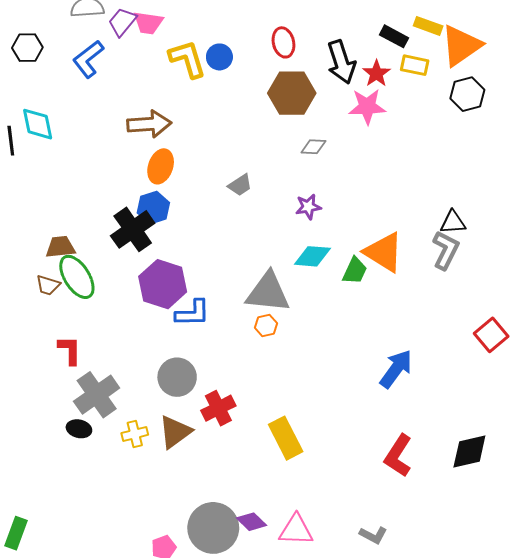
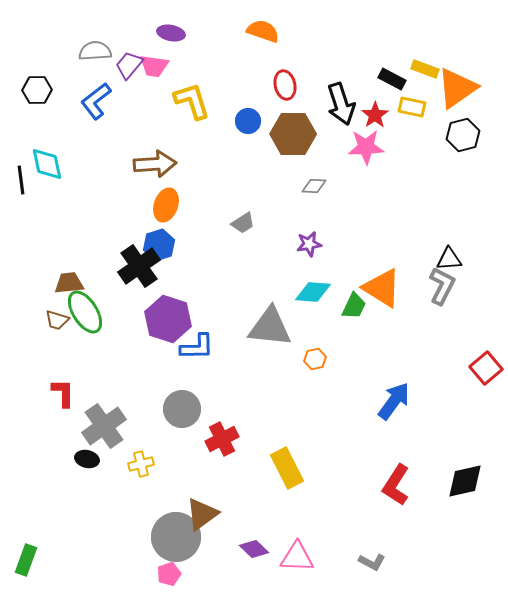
blue circle: (219, 57) -> (248, 121), moved
orange hexagon: (266, 325) -> (315, 359), moved
red L-shape: (70, 350) -> (63, 393), moved
brown triangle: (175, 432) -> (202, 514), moved
gray circle: (213, 528) -> (176, 537), moved

